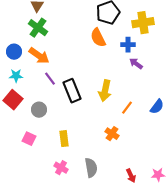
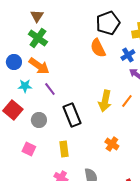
blue cross: (128, 45) -> (128, 55), turned -32
cyan star: (16, 76) -> (25, 86), moved
black rectangle: (72, 91) -> (72, 115), moved
orange line: (127, 108) -> (127, 101), moved

